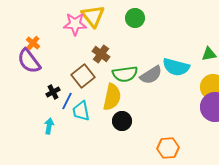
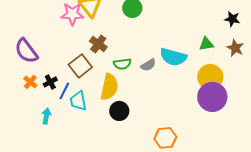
orange cross: (33, 43) -> (30, 82), moved
green semicircle: (125, 74) -> (122, 64), size x0.7
gray semicircle: (151, 75) -> (148, 65), size x0.7

